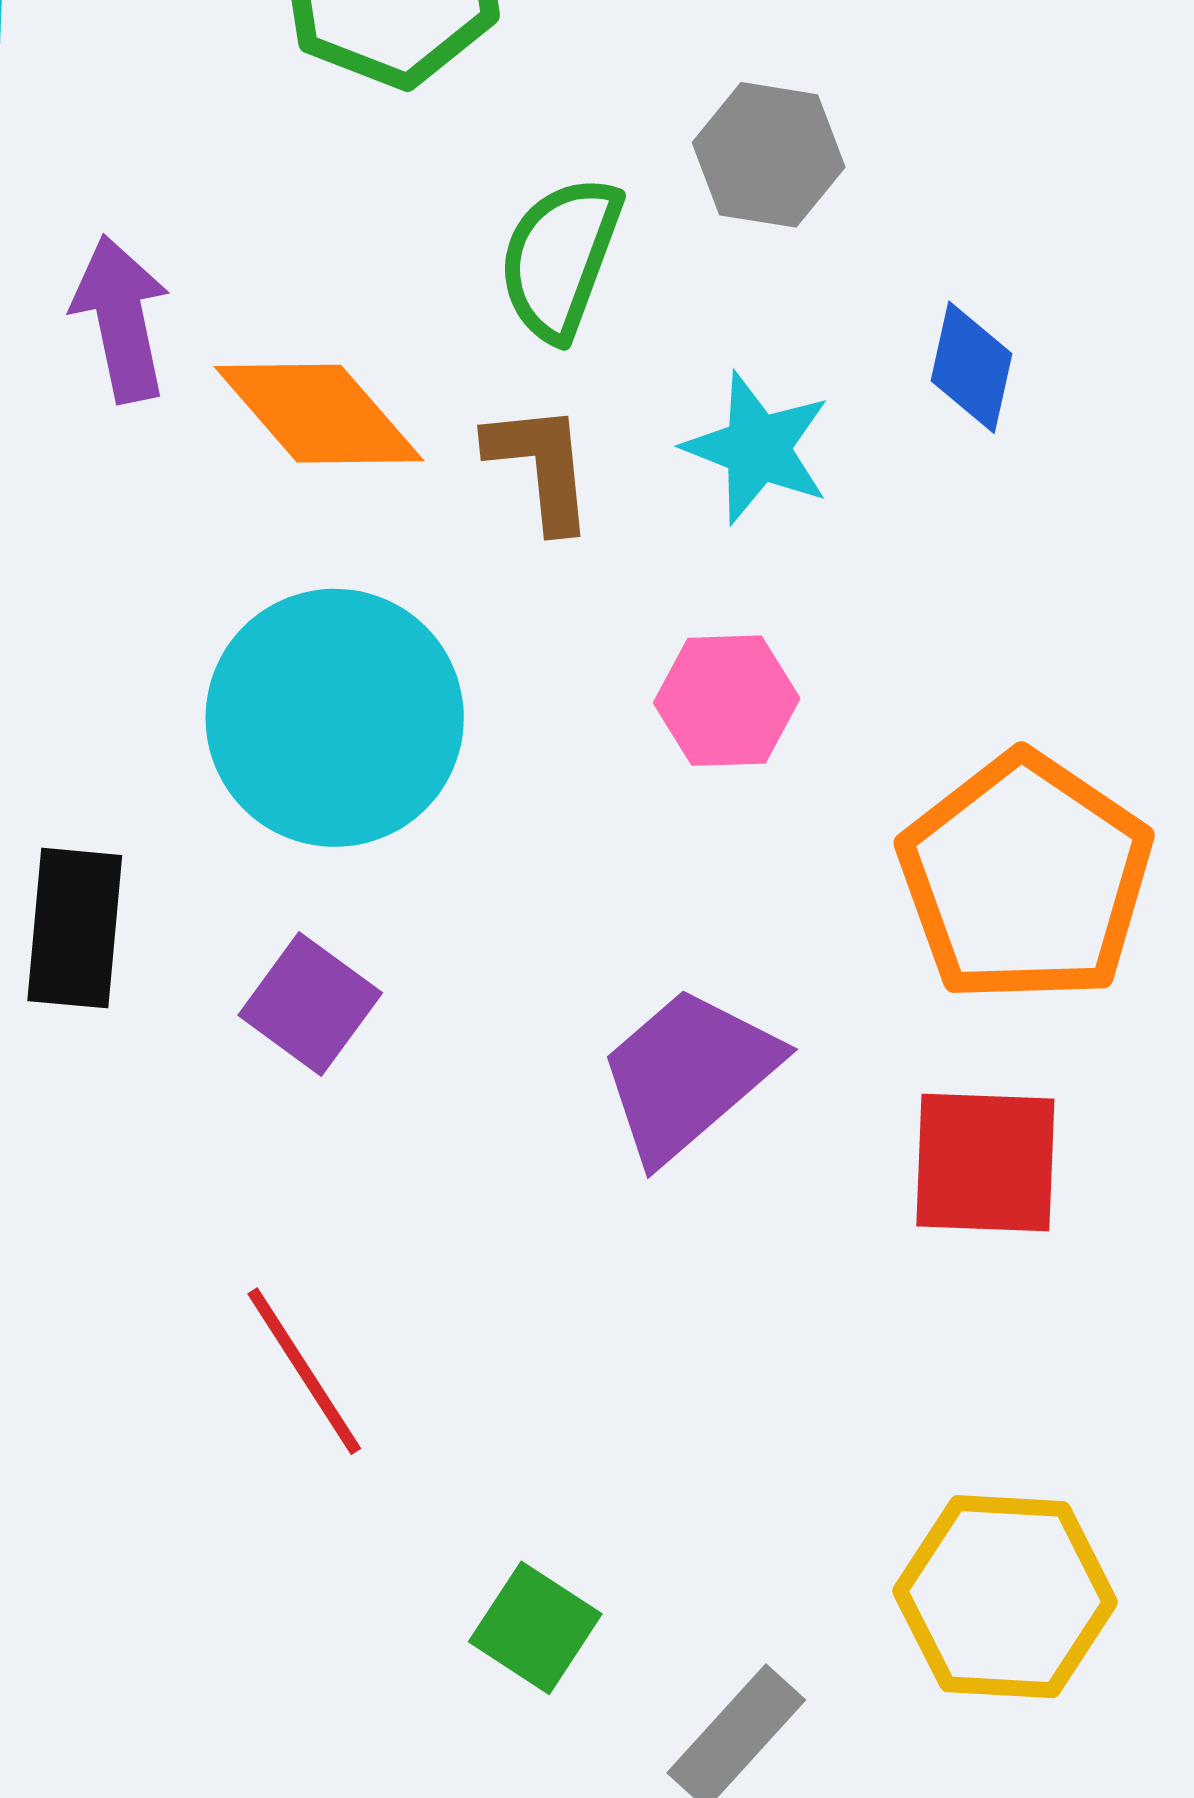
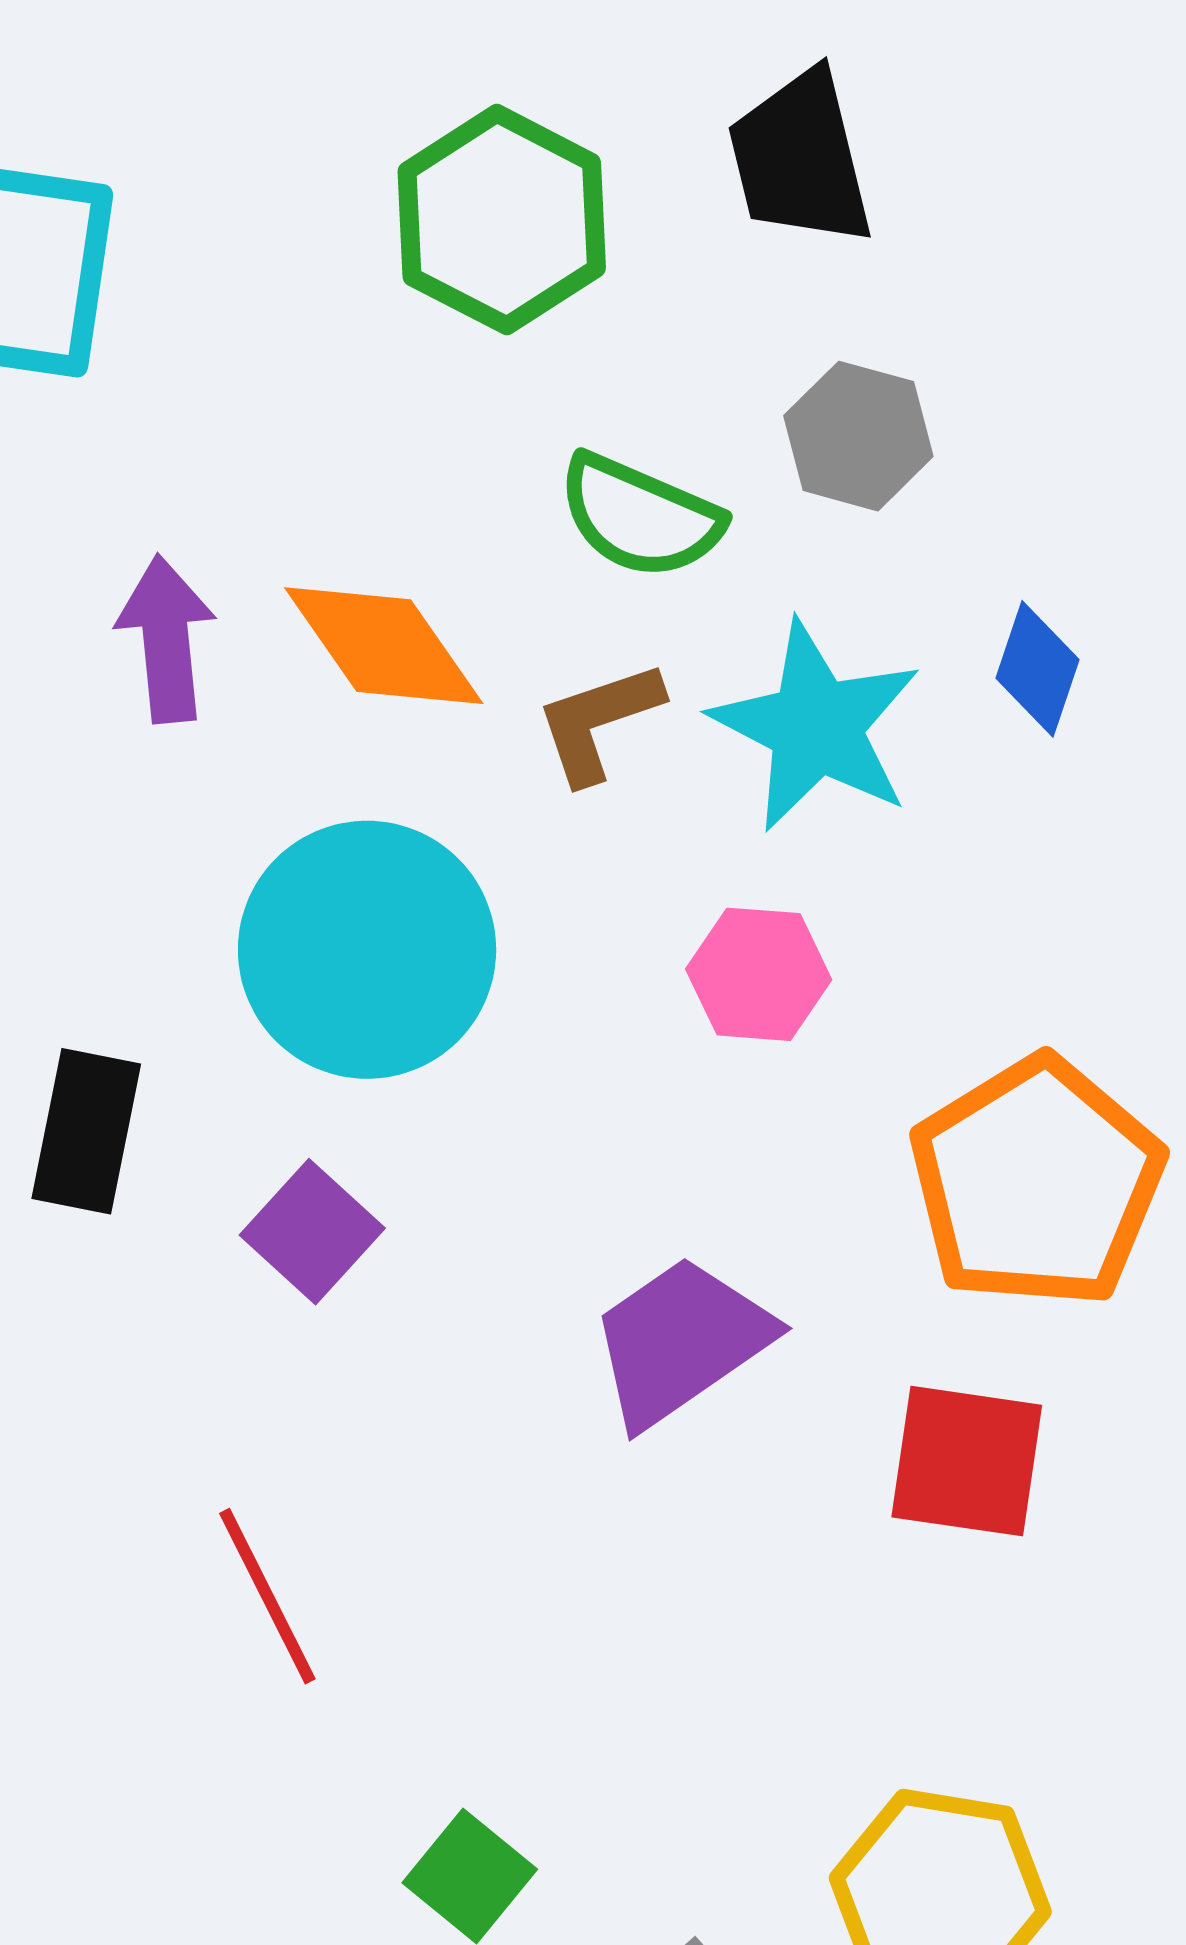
green semicircle: (560, 258) -> (640, 516), turned -93
purple arrow: (121, 319) -> (166, 639), moved
cyan star: (757, 448) -> (816, 726), size x1.4
brown L-shape: (541, 466) -> (599, 722), turned -109

